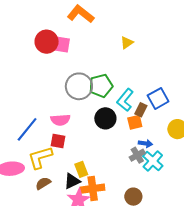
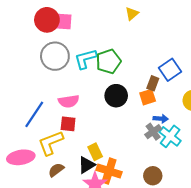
gray circle: (79, 86) -> (55, 56), moved
cyan L-shape: (125, 100) -> (85, 59), moved, turned 40
orange cross: (93, 189) -> (109, 171), turned 30

